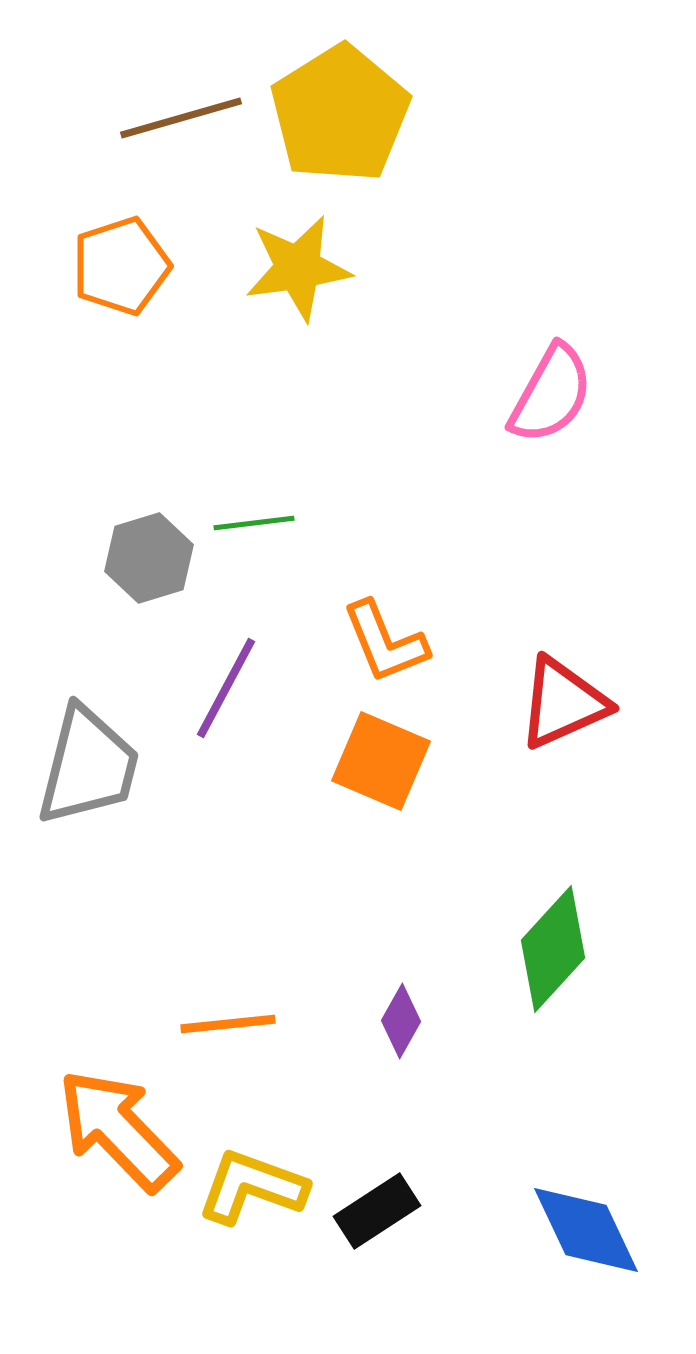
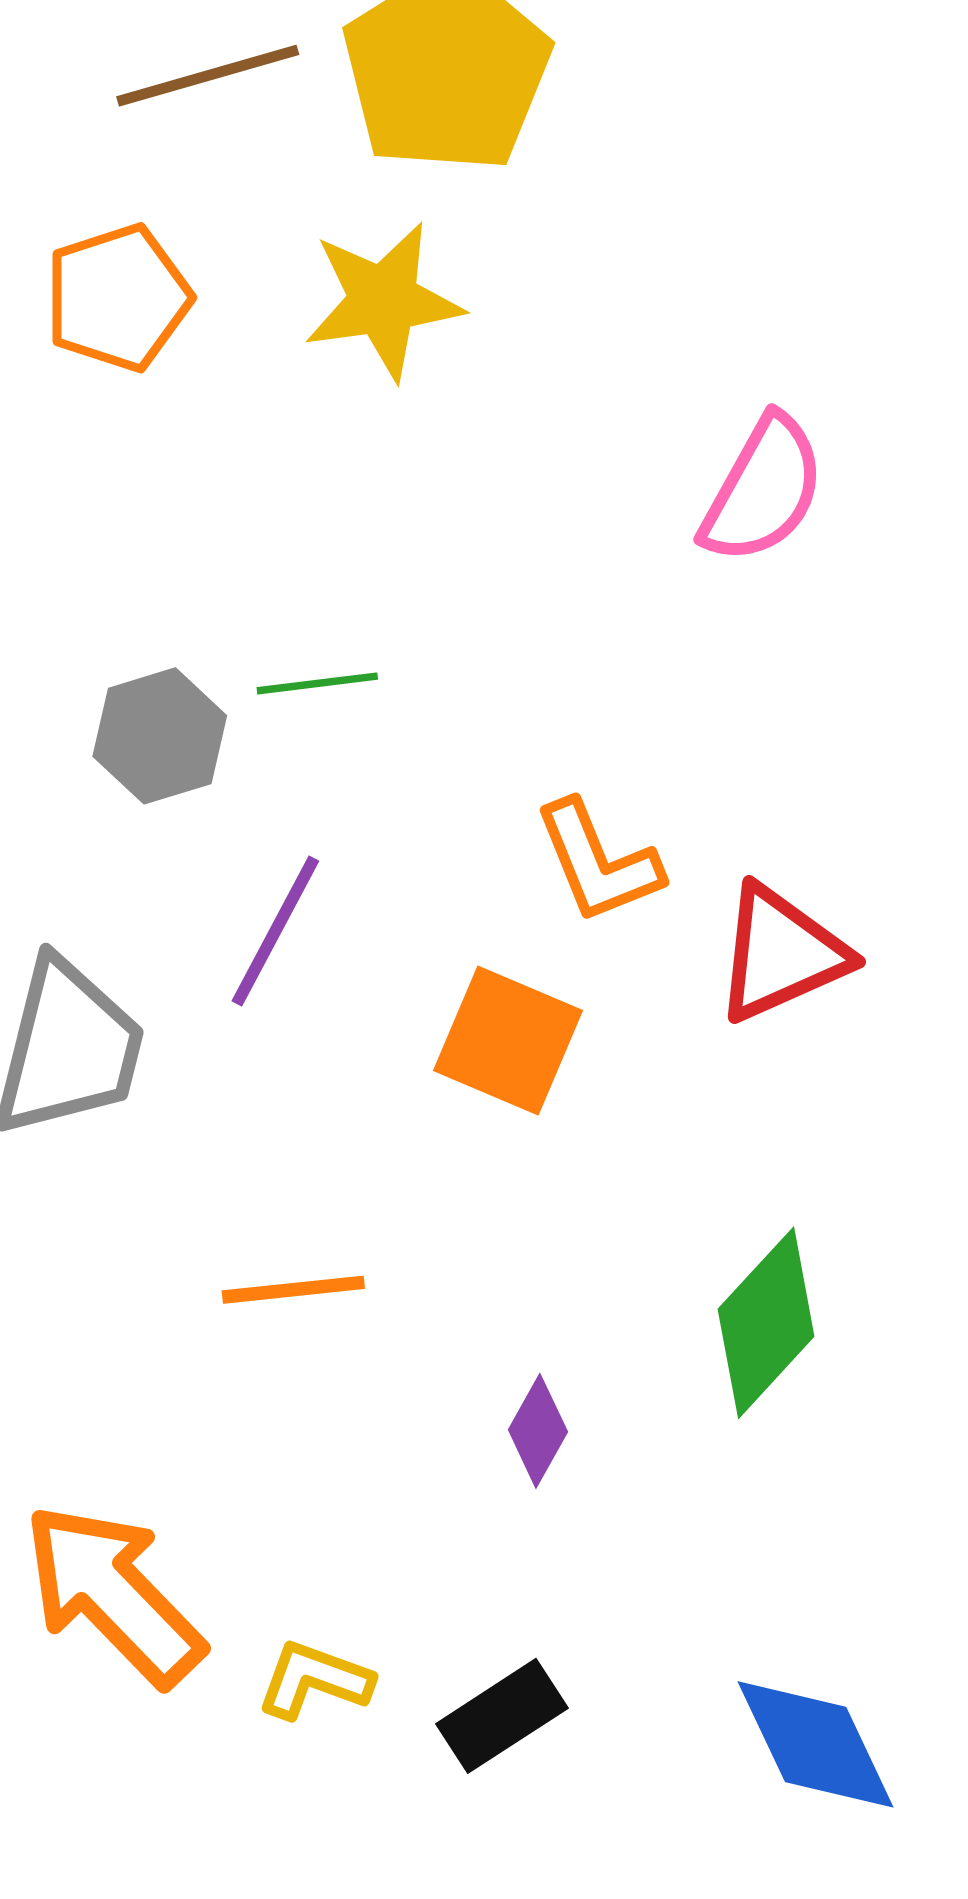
orange L-shape: (385, 642) -> (598, 862), moved
orange line: (228, 1024) -> (293, 1290), moved
yellow L-shape: (252, 1187) -> (314, 1680), size x0.7

